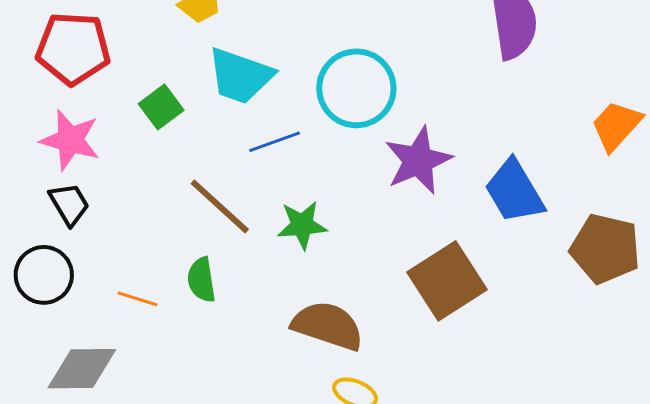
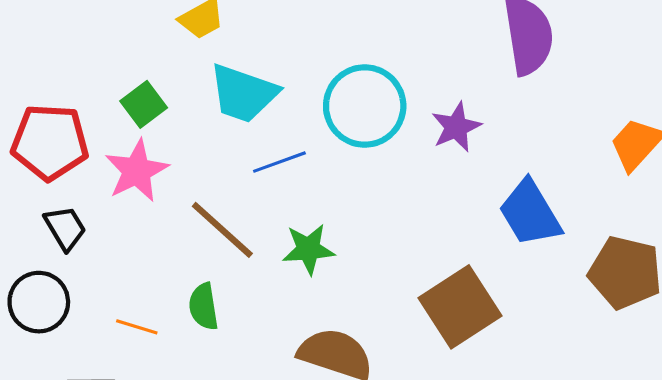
red pentagon: (73, 49) -> (50, 142), moved
green square: (161, 107) -> (144, 104), moved
pink star: (70, 140) -> (137, 171), moved, turned 30
purple star: (418, 161) -> (456, 127), moved, size x0.7

